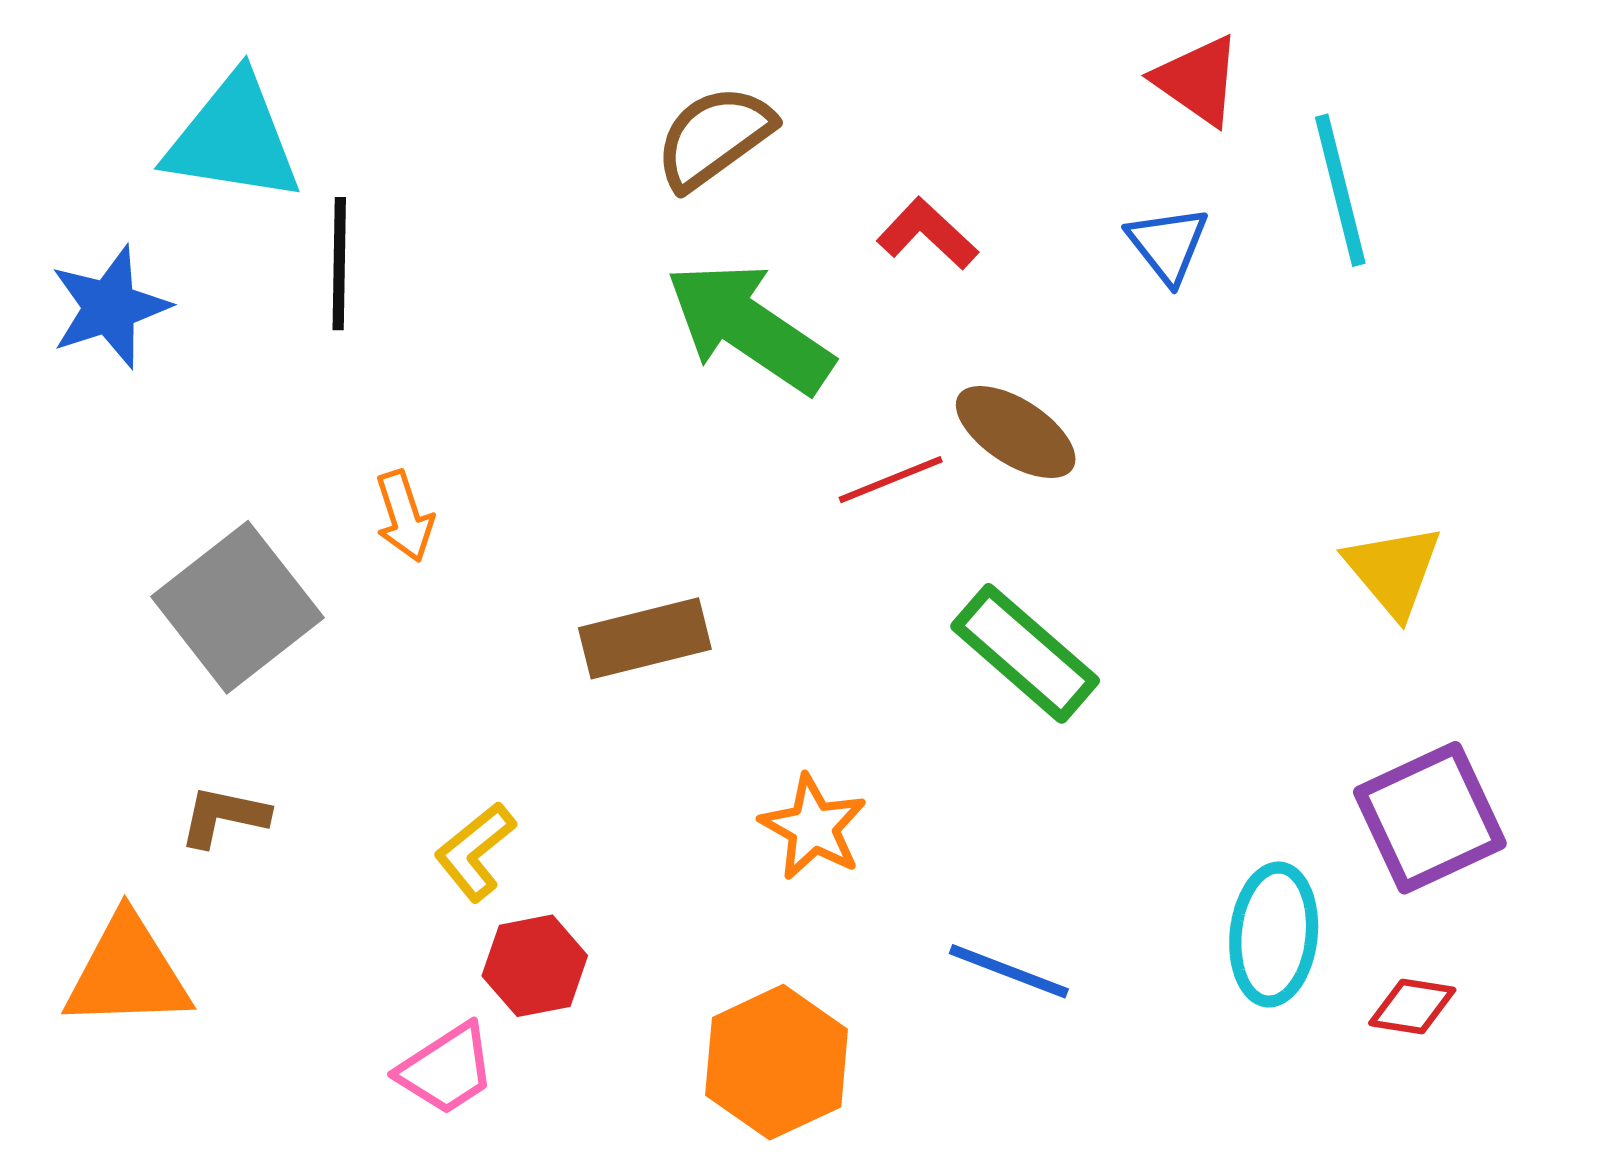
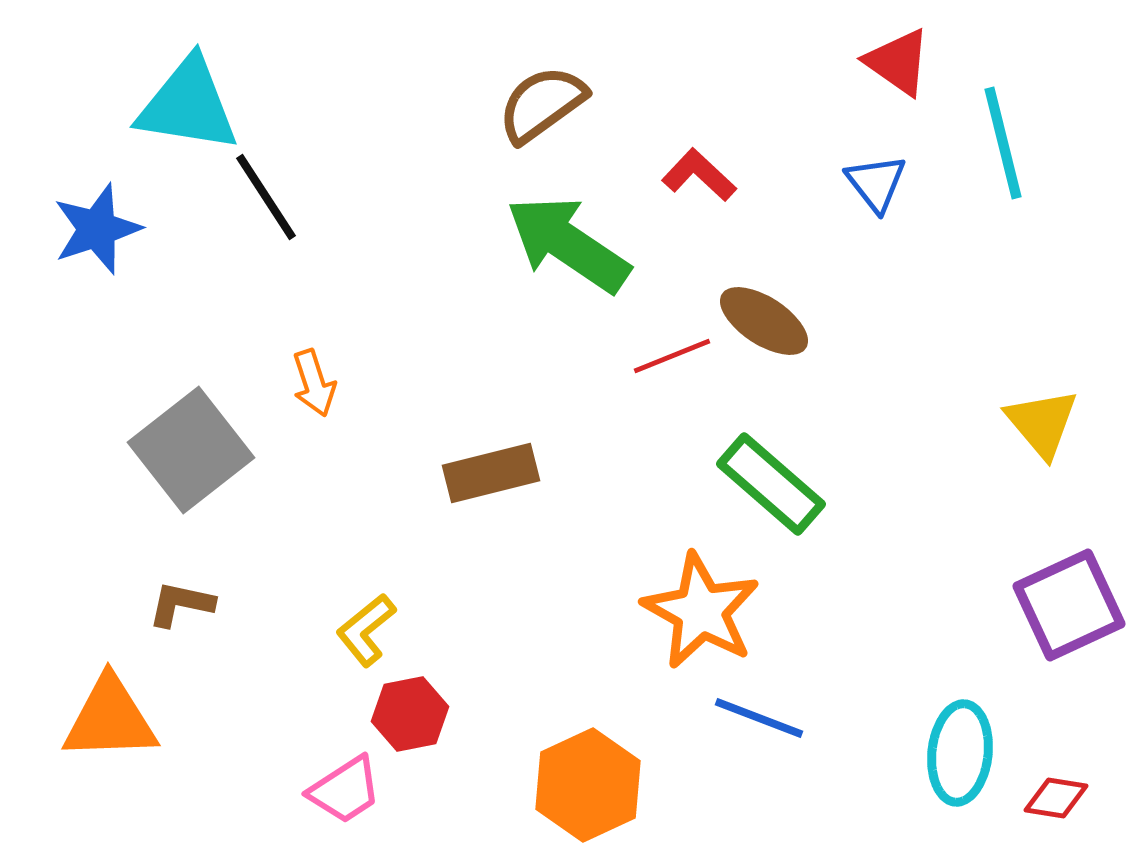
black line: (339, 264) -> (266, 197), turned -34
orange star: (813, 827) -> (701, 611), moved, size x1.5
cyan ellipse: (1274, 935) -> (960, 753), moved
red diamond: (1412, 1007) -> (1056, 798), moved

